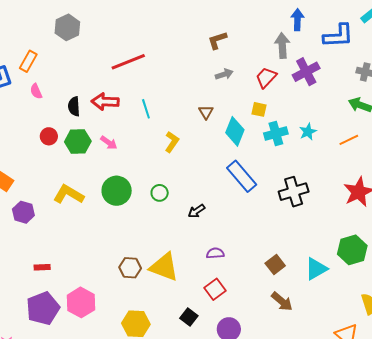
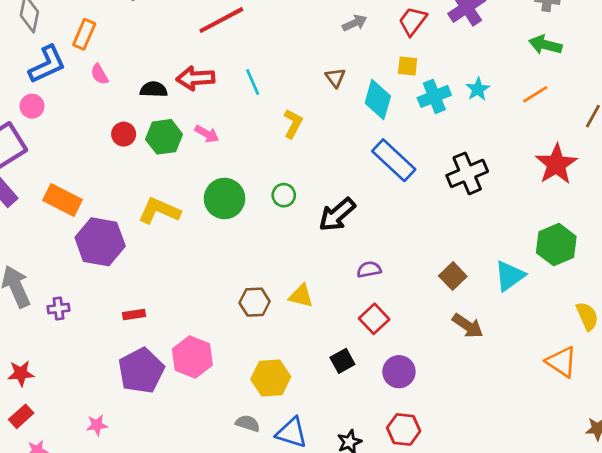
black semicircle: (74, 106) -> (154, 89), turned 102
black arrow: (196, 211) -> (337, 215), size x1.6
purple hexagon: (23, 212) -> (100, 242), size x1.6
yellow triangle: (164, 267) -> (301, 296), size x0.6
black square: (189, 317) -> (342, 361), turned 30

